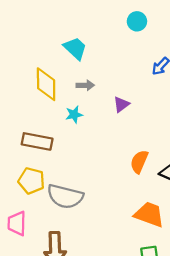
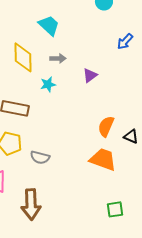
gray semicircle: (65, 196) -> (40, 157), size x0.6
orange trapezoid: (149, 214) -> (103, 159), moved

